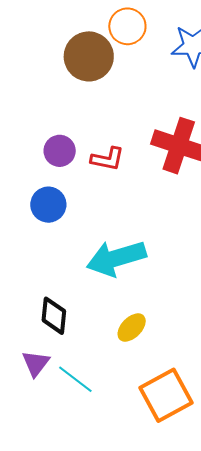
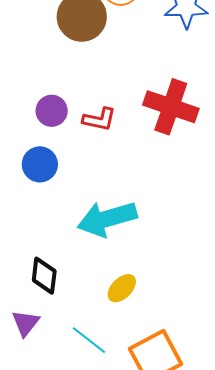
cyan line: (75, 379) -> (89, 340), moved

